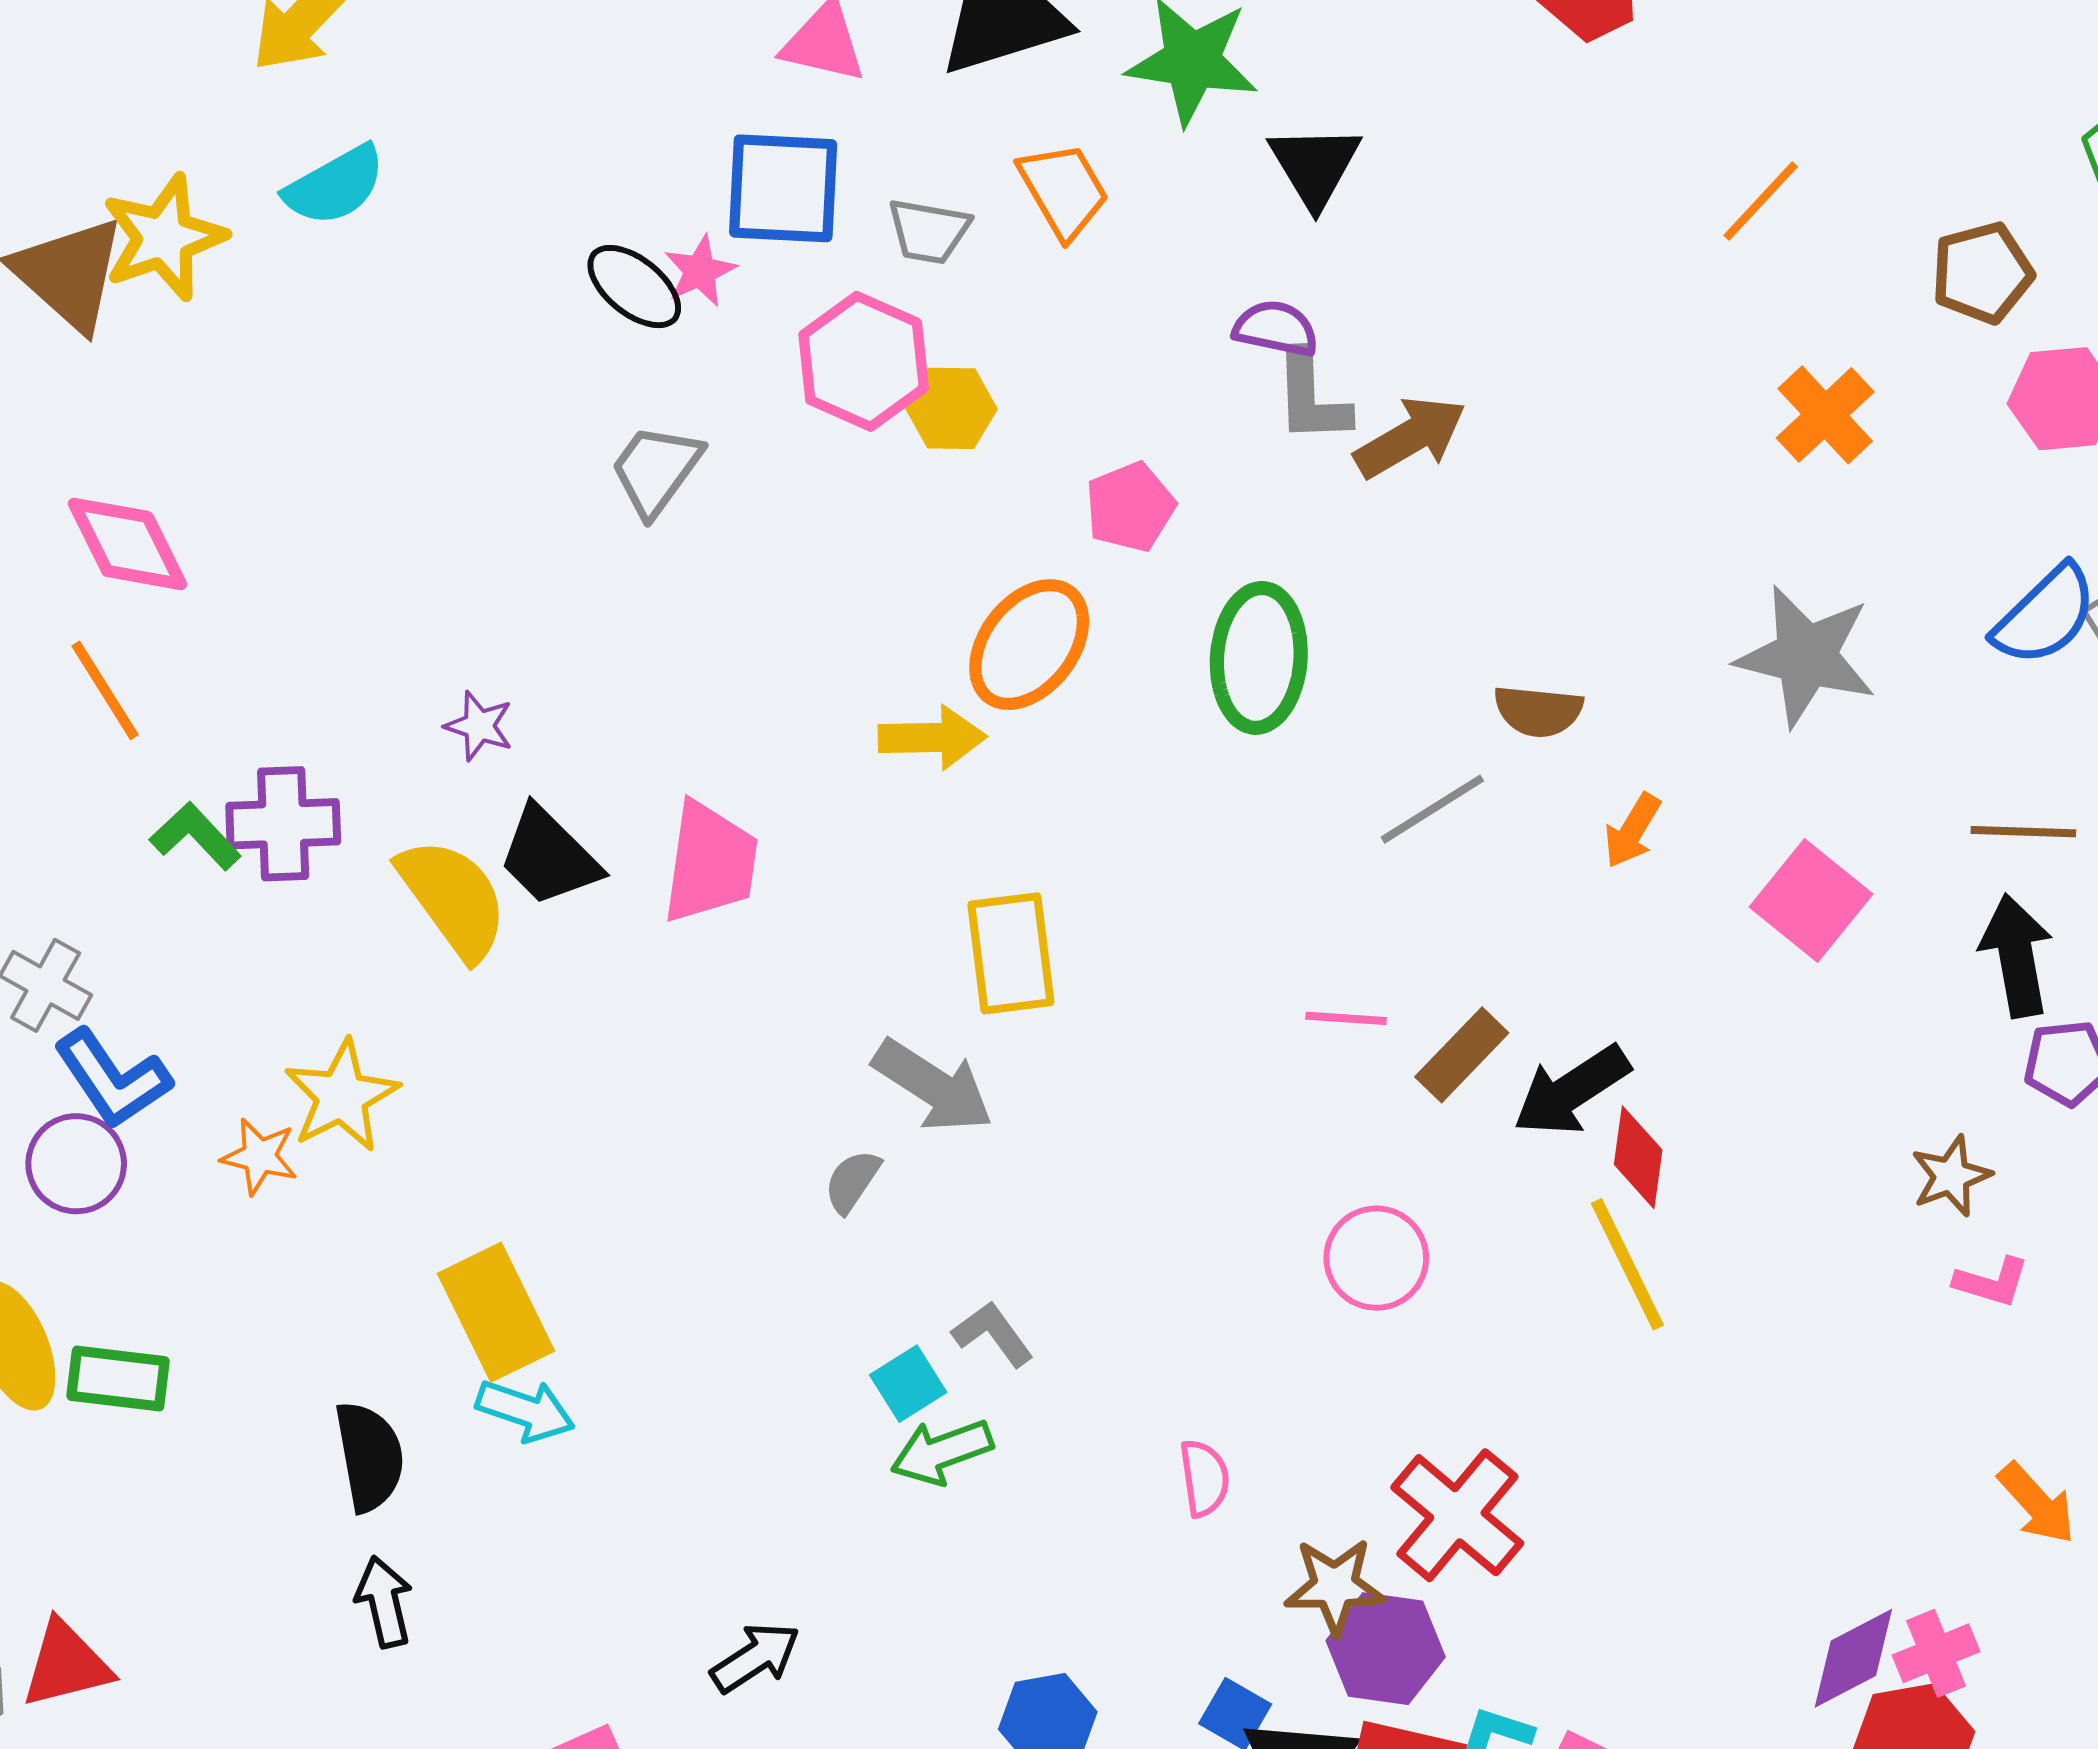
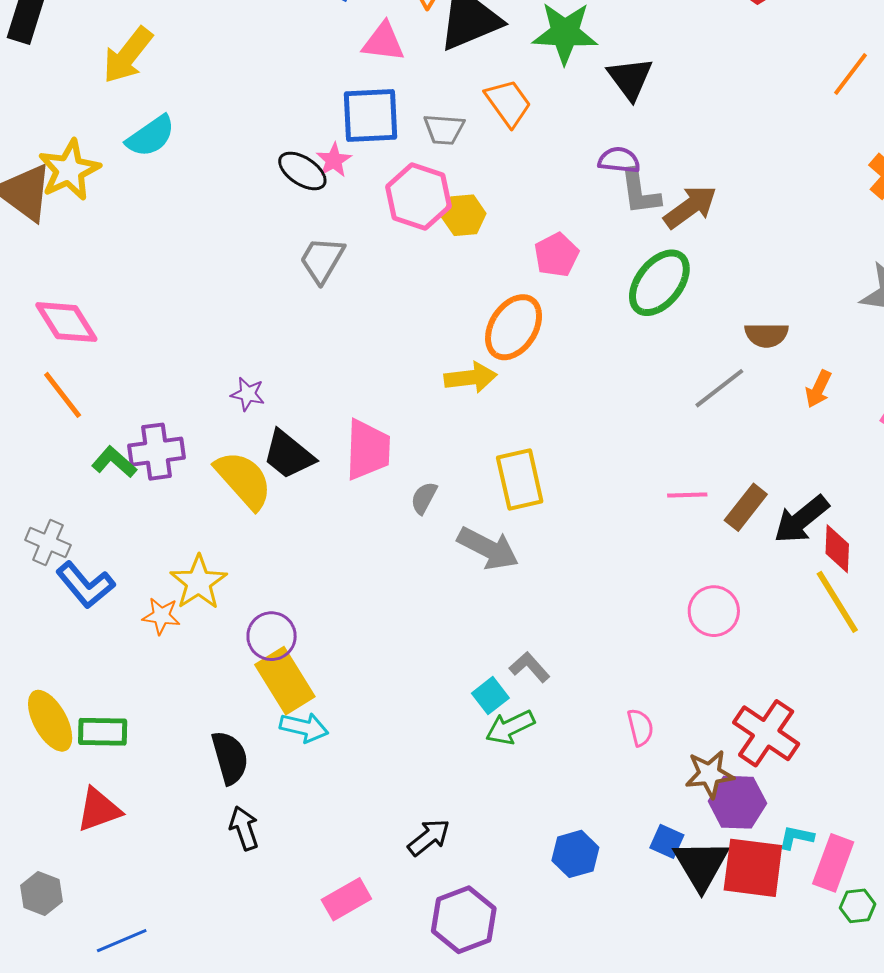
green ellipse: (1259, 658) -> (659, 283), moved, turned 40
purple circle: (76, 1164) -> (272, 636), moved
gray semicircle: (852, 1181) -> (424, 498), moved
red triangle: (66, 1664) -> (99, 810), moved

